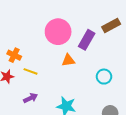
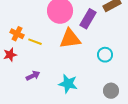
orange triangle: (68, 60) -> (70, 39), size x1.6
yellow line: (30, 71) -> (35, 42), moved

